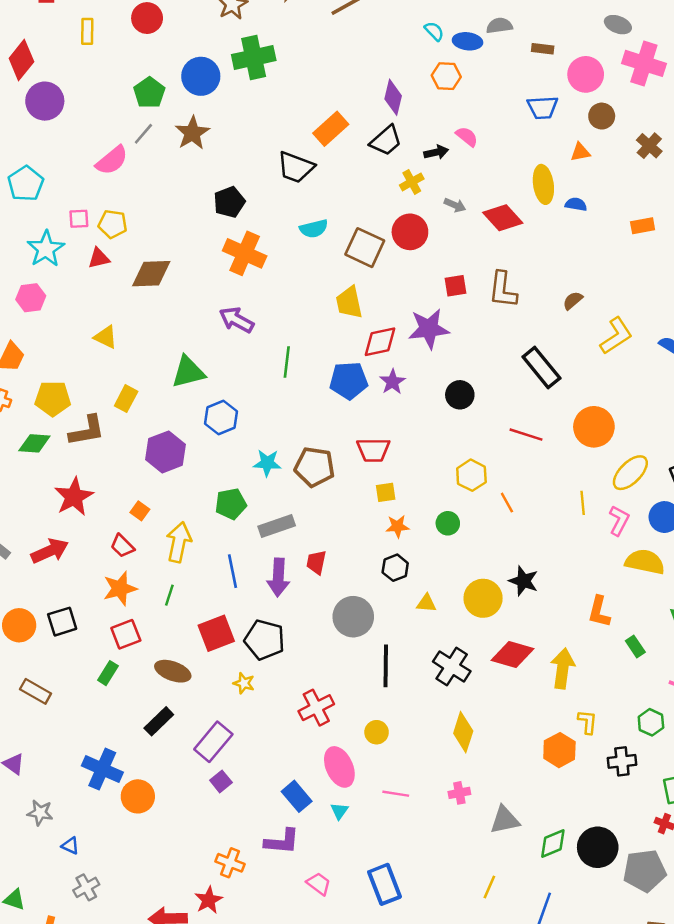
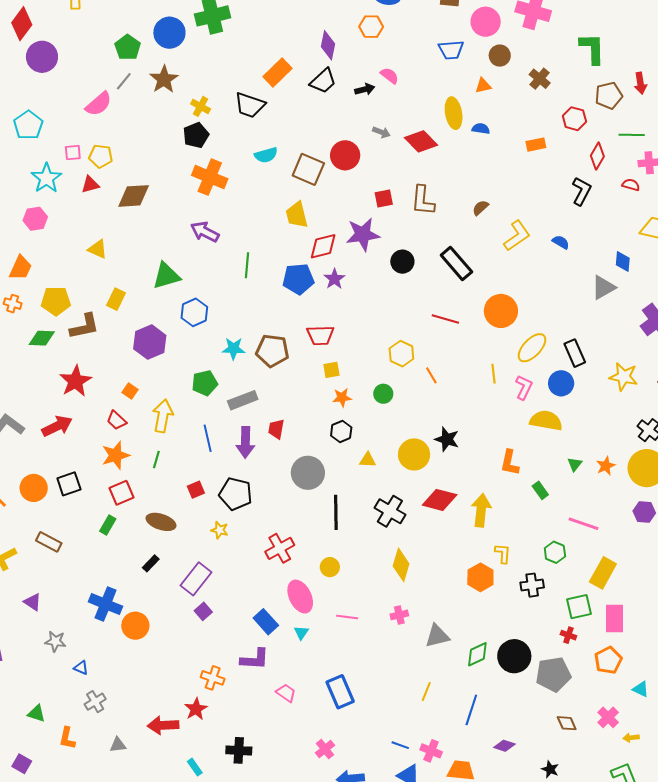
yellow cross: (412, 182) -> (201, 106), moved, turned -30
black circle: (460, 395) -> (402, 262), moved
red square: (216, 633) -> (196, 490), size x0.6
black rectangle: (159, 721) -> (151, 563), size x0.7

